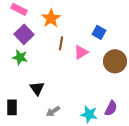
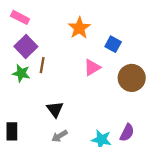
orange star: (51, 18) -> (79, 28), moved
brown line: (61, 43) -> (42, 65), moved
black triangle: (37, 88) -> (55, 109), moved

